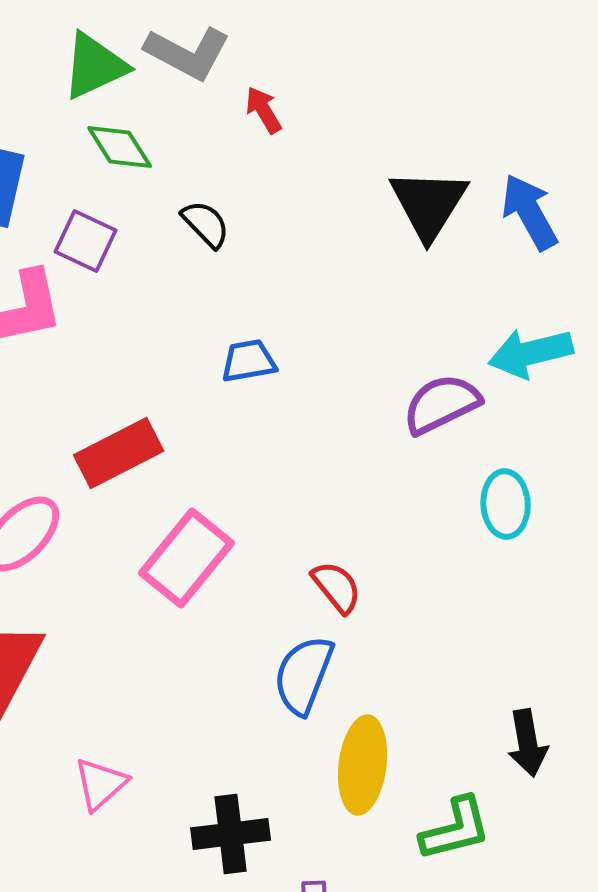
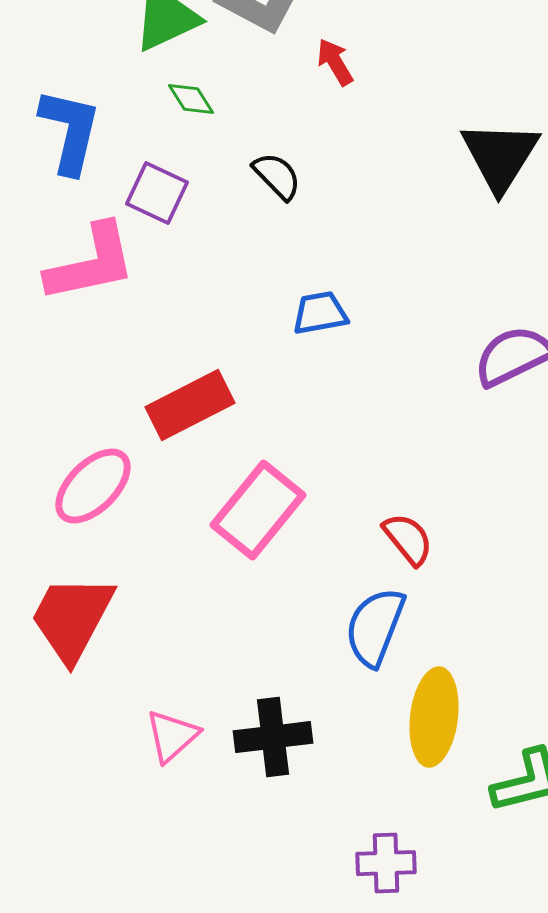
green diamond: (120, 147) -> (191, 99), size x0.7
black cross: (231, 834) -> (273, 737), moved

